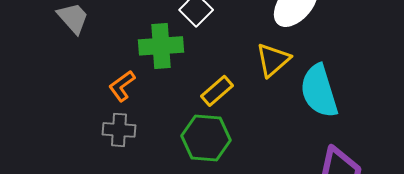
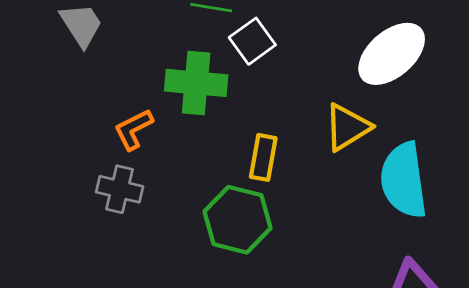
yellow rectangle: (217, 91) -> (263, 157), turned -48

